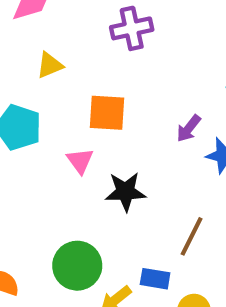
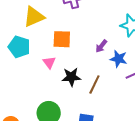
yellow triangle: (50, 65) -> (34, 17), size x1.6
brown line: (192, 236) -> (94, 85), moved

